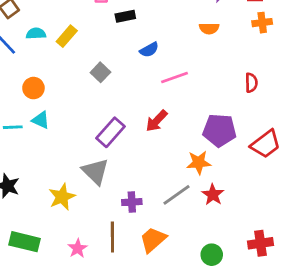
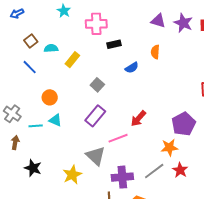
orange semicircle: (209, 28) -> (155, 52), moved, turned 96
cyan semicircle: (36, 34) -> (51, 48), moved
pink line: (174, 78) -> (118, 138), moved
purple pentagon: (219, 130) -> (184, 124), turned -30
purple rectangle: (111, 132) -> (95, 116), moved
purple cross: (132, 202) -> (122, 177), size x1.5

